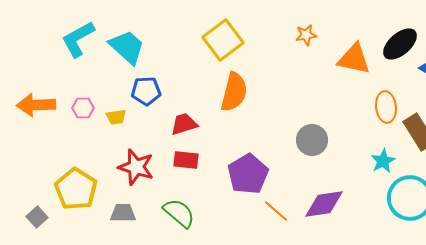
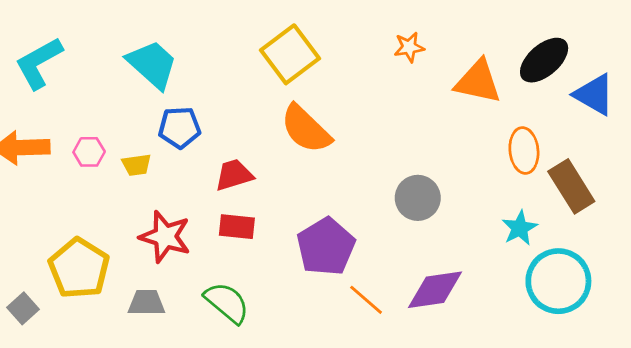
cyan L-shape: (78, 39) -> (39, 63), moved
orange semicircle: (234, 92) -> (306, 129), turned 120

